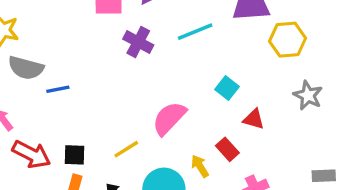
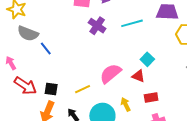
blue line: (58, 89) -> (46, 49), turned 56
red triangle: (254, 119) -> (138, 76), moved
red rectangle: (227, 149) -> (151, 97), moved, turned -64

